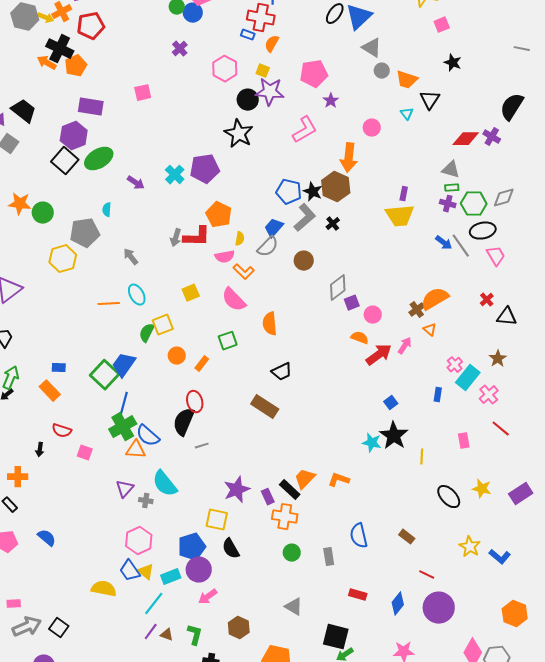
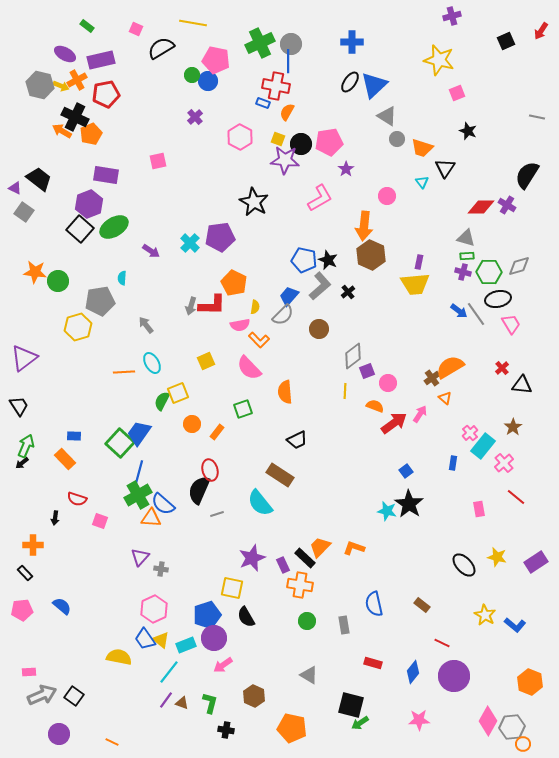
black circle: (248, 100) -> (301, 144), moved
brown hexagon: (336, 187) -> (371, 255), moved
yellow line: (422, 457) -> (345, 391), moved
cyan semicircle: (165, 484) -> (260, 503), moved

